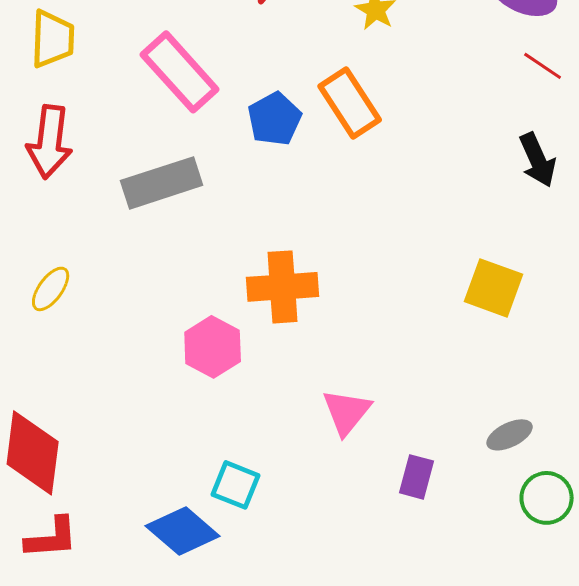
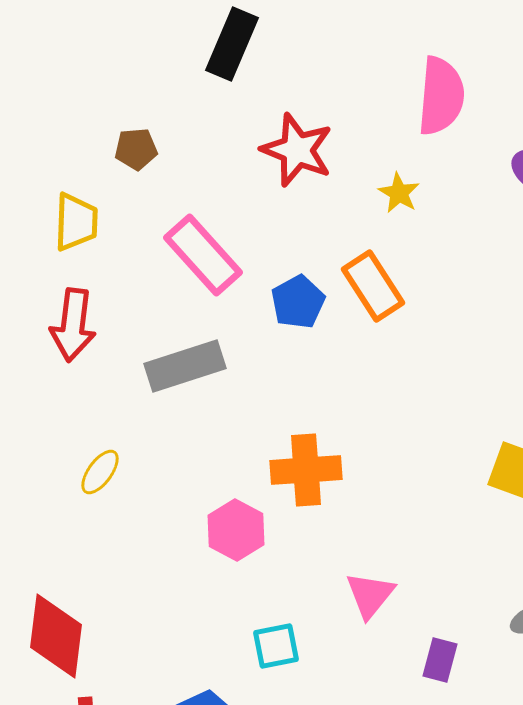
yellow ellipse: (51, 289) -> (100, 472), moved
cyan square: (236, 485) -> (276, 646), moved, turned -33

